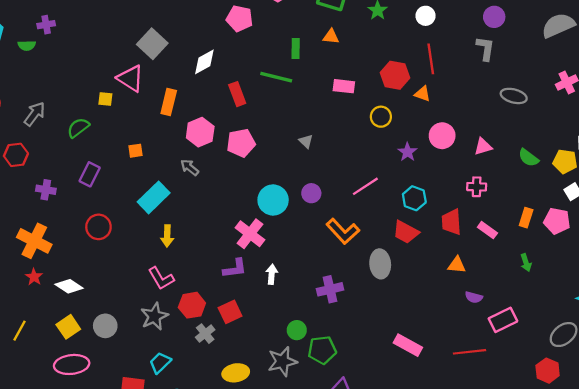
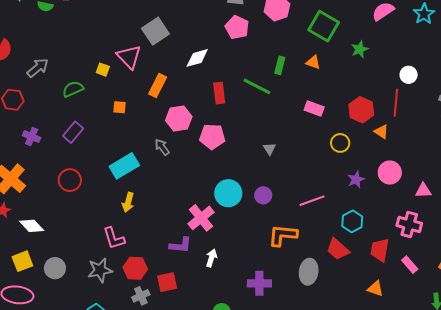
white circle: (426, 16) -> (409, 75), moved
orange square: (135, 151) -> (119, 107), moved
pink cross: (477, 187) -> (409, 224), size x1.4
orange L-shape: (343, 231) -> (283, 235), turned 124

